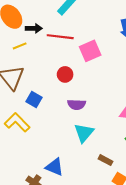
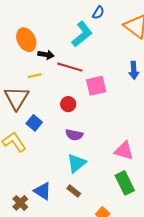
yellow line: (20, 46) -> (35, 76), moved
brown rectangle: (105, 160) -> (74, 191), moved

